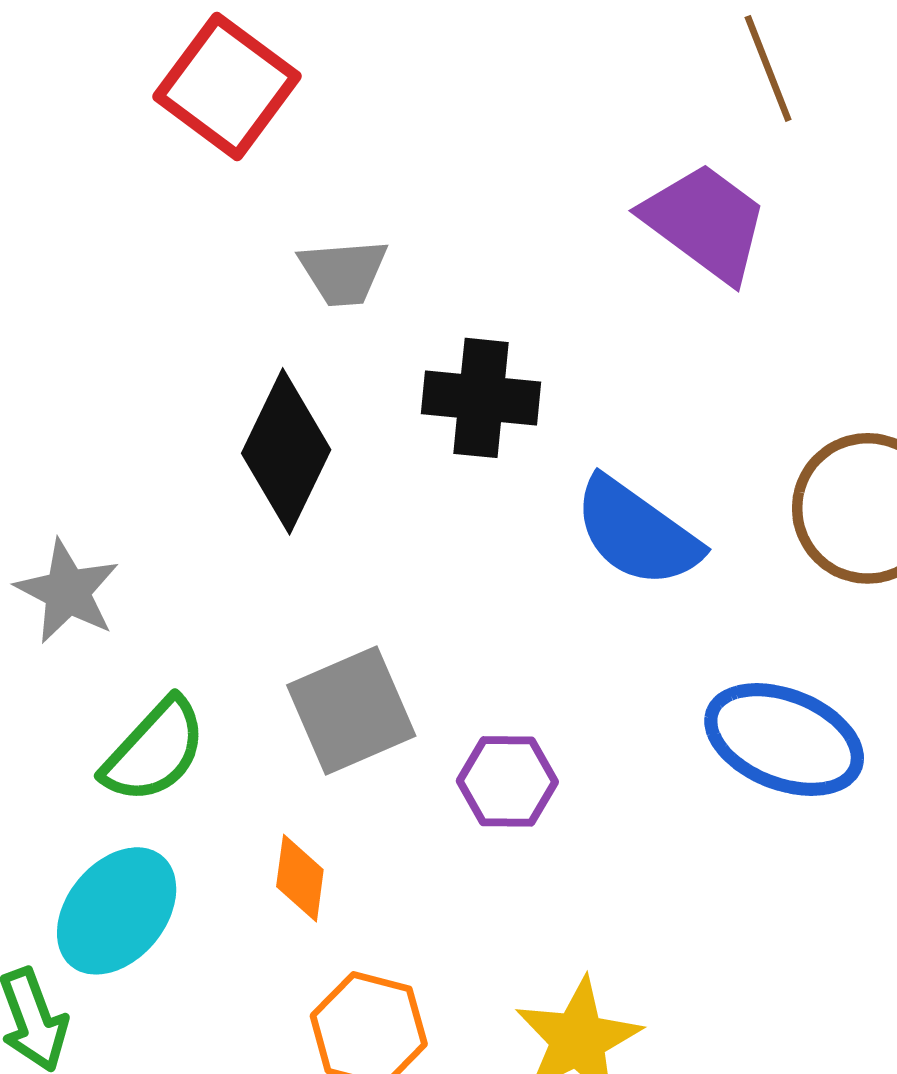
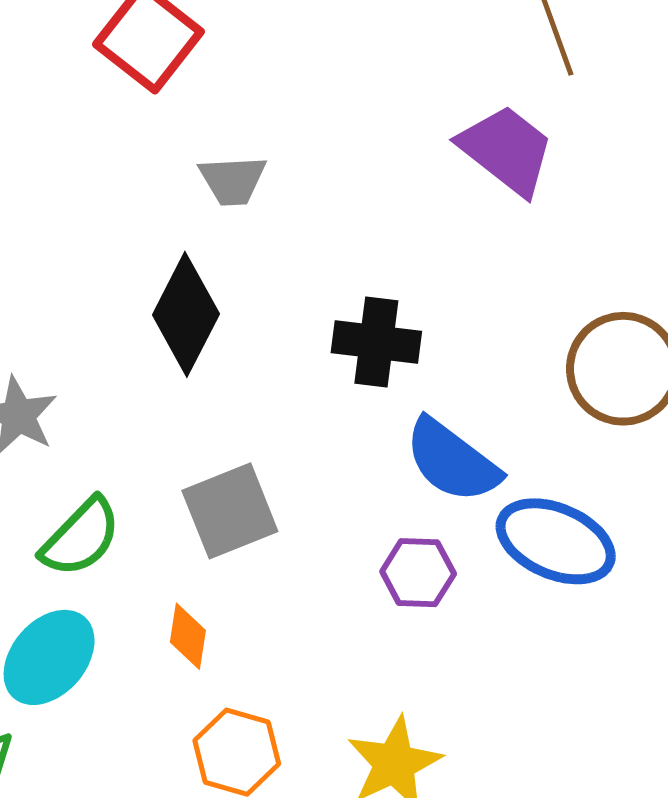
black cross: (481, 398) -> (376, 342), moved
blue semicircle: (637, 532) -> (452, 461), moved
purple hexagon: (507, 781) -> (418, 573), moved

